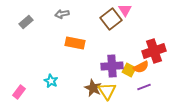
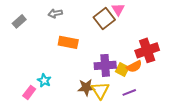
purple line: (144, 87) -> (129, 92), moved
brown star: (93, 88) -> (86, 87), turned -30
pink rectangle: (19, 92) -> (29, 92), moved

